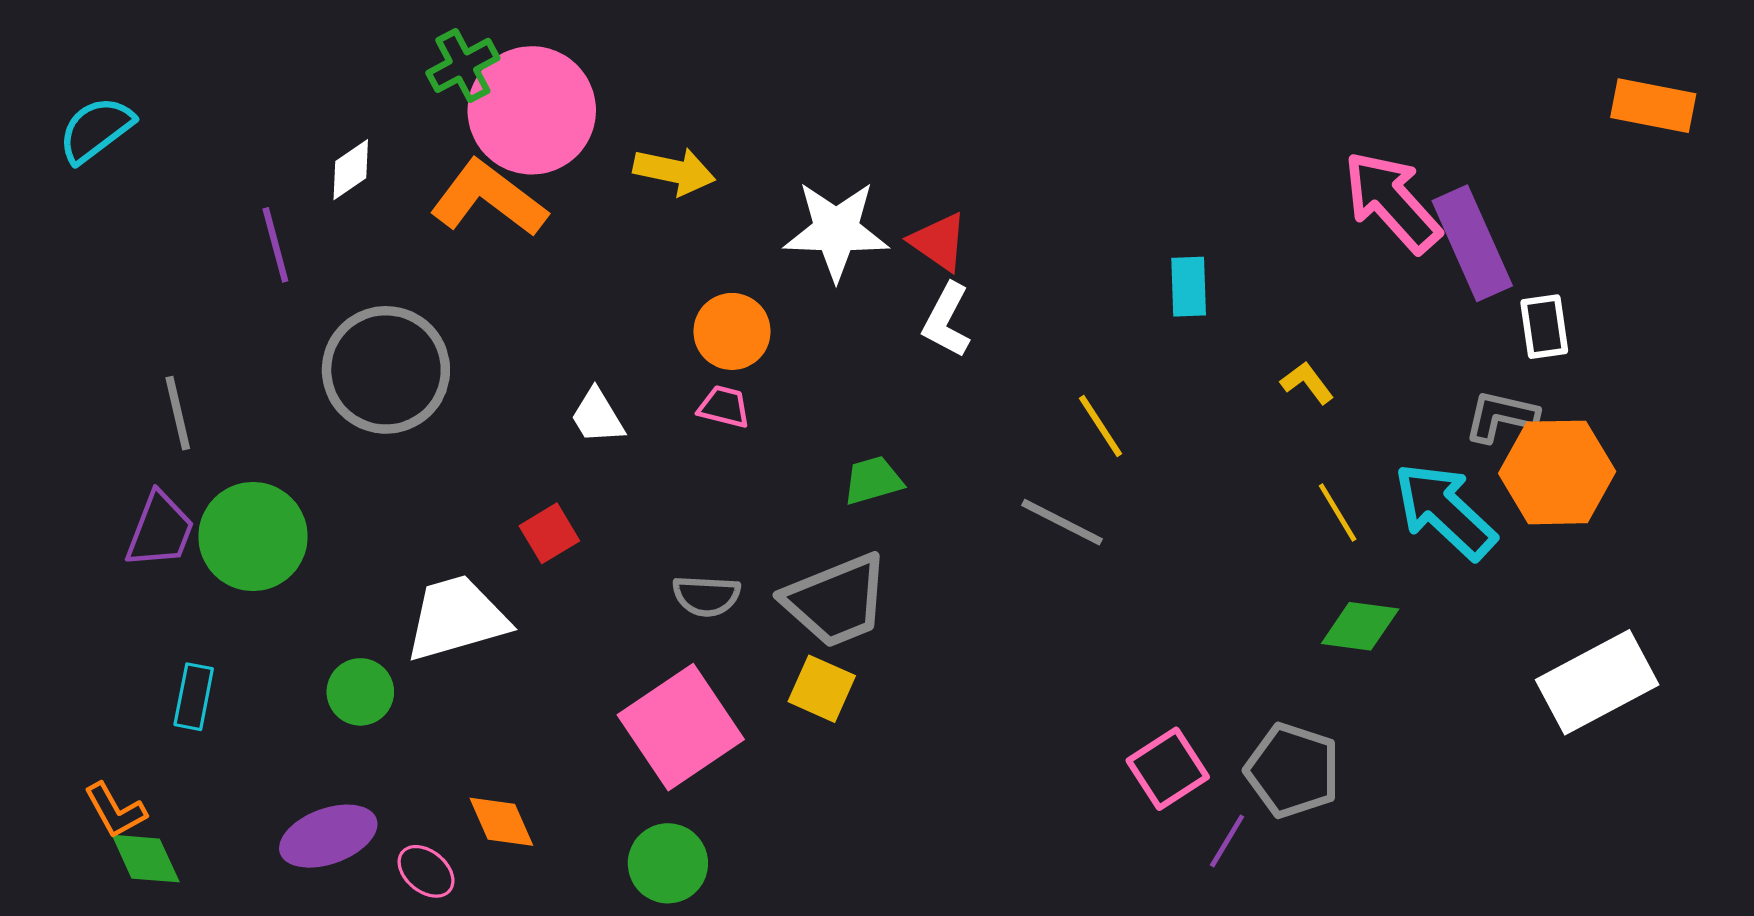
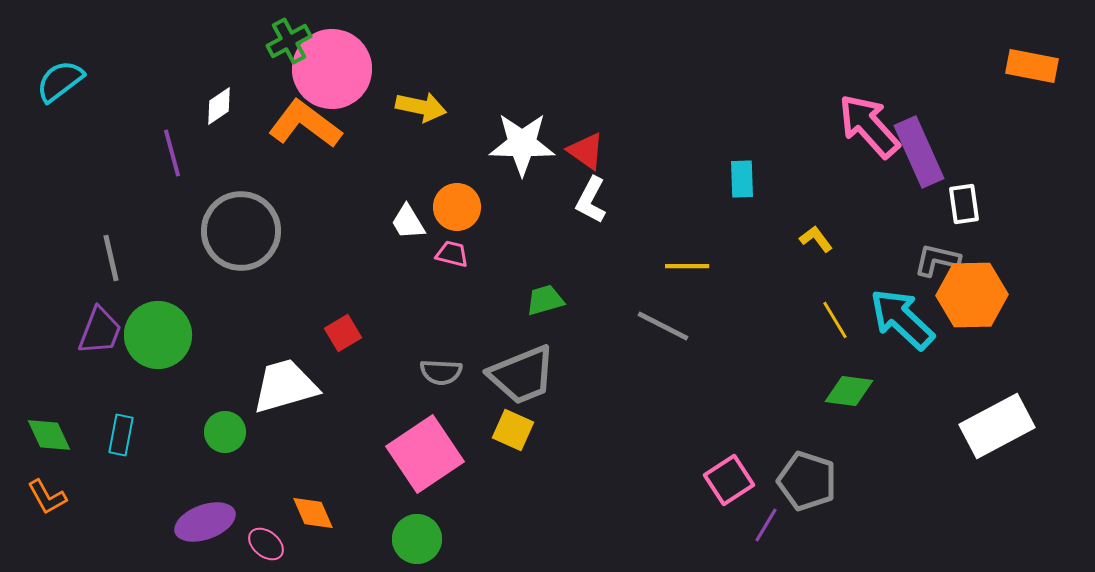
white trapezoid: (597, 416) -> (408, 222), moved
yellow line: (1100, 426) -> (687, 266), turned -57
orange L-shape: (115, 810) -> (47, 497), moved
green diamond: (146, 859) -> (49, 435), moved

